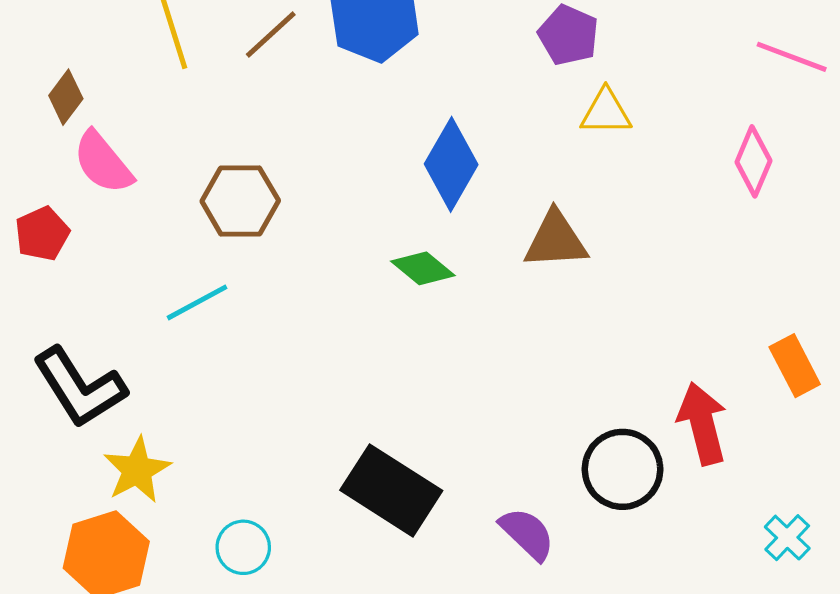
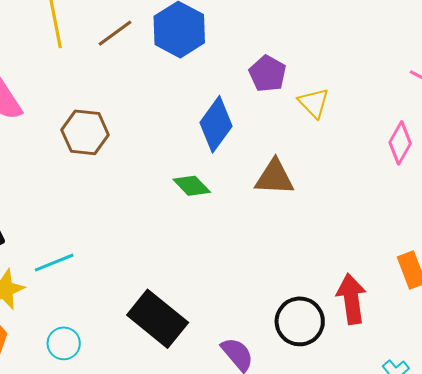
purple pentagon: (568, 35) -> (268, 74), moved
yellow triangle: (606, 112) -> (314, 103), turned 40
cyan line: (197, 302) -> (54, 263), moved

